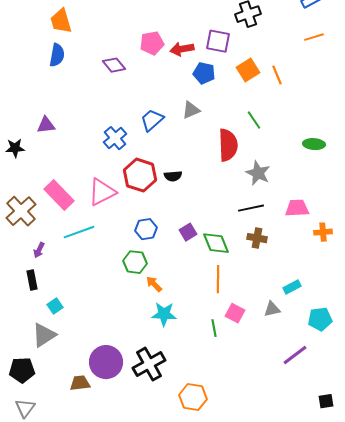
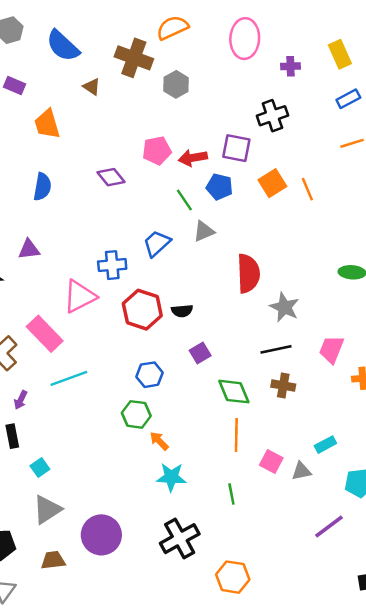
blue semicircle: (57, 55) -> (42, 187), moved
green line: (254, 120) -> (184, 200), moved
blue cross: (115, 138) -> (112, 265), turned 35
pink triangle: (102, 192) -> (80, 296), moved
pink trapezoid: (297, 208) -> (331, 349), turned -65
purple square: (188, 232) -> (200, 353), moved
pink square: (235, 313) -> (271, 461), moved
gray triangle: (44, 335) -> (47, 510), moved
black cross: (149, 364) -> (180, 539), moved
brown trapezoid: (80, 383) -> (53, 560), moved
orange hexagon: (193, 397) -> (233, 577), moved

